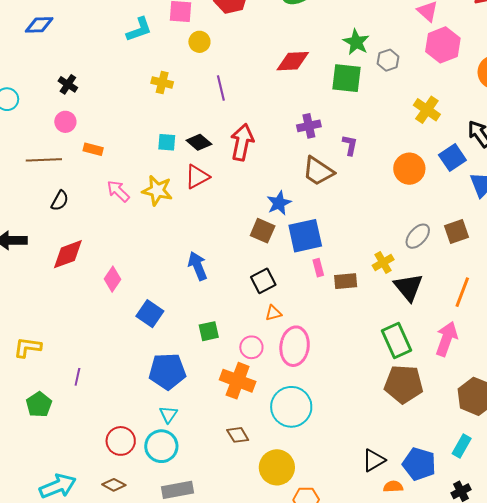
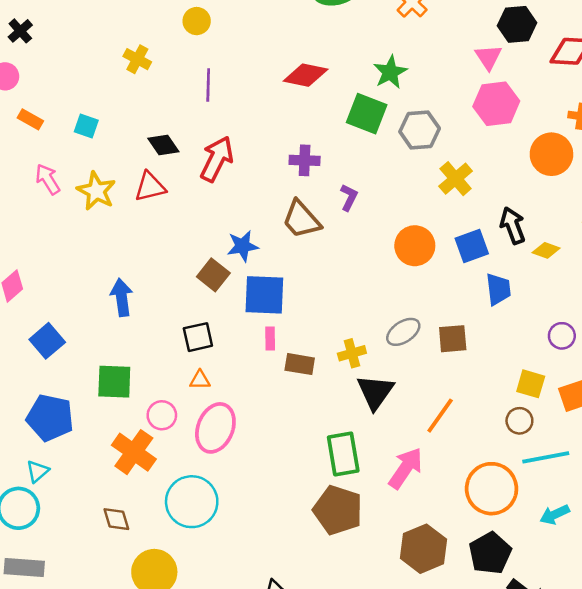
gray hexagon: (388, 60) -> (420, 130), moved, size x1.4
cyan square: (167, 142) -> (86, 126), moved
green square: (209, 331) -> (114, 382), size x1.4

